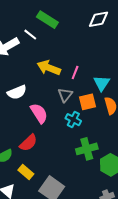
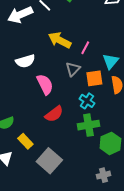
cyan cross: (73, 120) -> (87, 101), moved
red semicircle: (28, 143) -> (54, 114), moved

